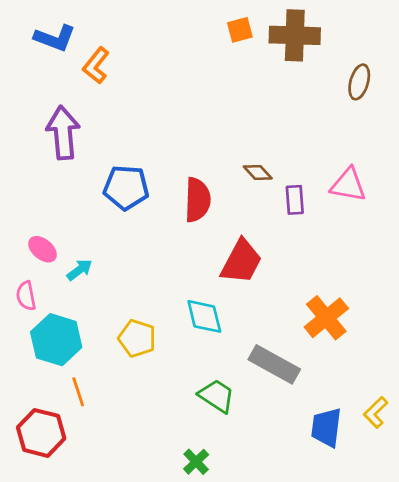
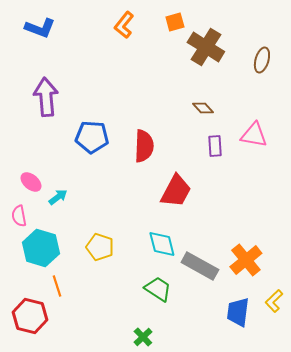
brown cross: (295, 35) -> (206, 47), moved, turned 30
orange L-shape: (96, 66) -> (124, 25), moved
brown diamond: (258, 172) -> (203, 108), moved
cyan diamond: (204, 316) -> (162, 244), moved
orange cross: (326, 318) -> (246, 260), moved

